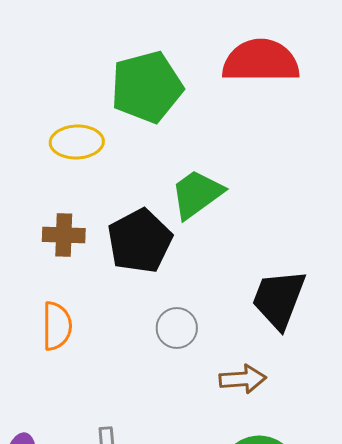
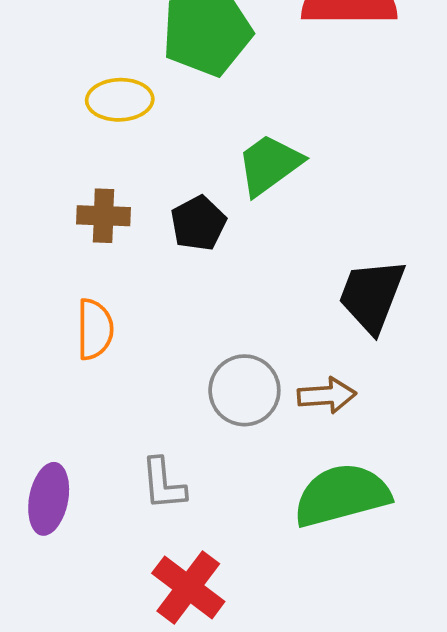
black pentagon: (140, 241) -> (198, 223), size x0.7
gray circle: (177, 328) -> (244, 390), moved, size x1.4

